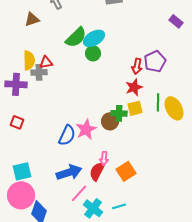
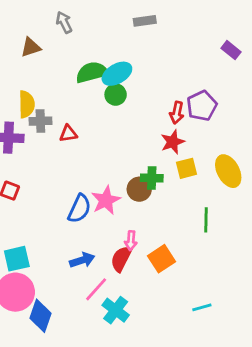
green semicircle: (76, 37) -> (92, 72), turned -150
red triangle: (46, 62) -> (68, 134), moved
green line: (158, 102) -> (206, 220), moved
yellow square: (135, 108) -> (187, 168), moved
blue arrow: (69, 172) -> (82, 260), size x0.7
cyan line: (119, 206) -> (202, 307), moved

